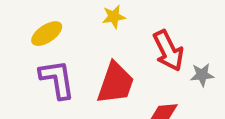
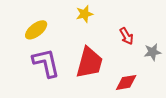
red arrow: (168, 51) -> (126, 36), size x0.6

